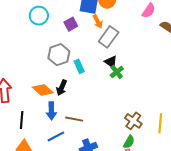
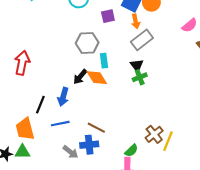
orange diamond: (43, 90) -> (97, 78), moved
brown line: (74, 119) -> (96, 128), moved
black line: (22, 120) -> (40, 105), moved
brown cross: (133, 121) -> (154, 134), moved

